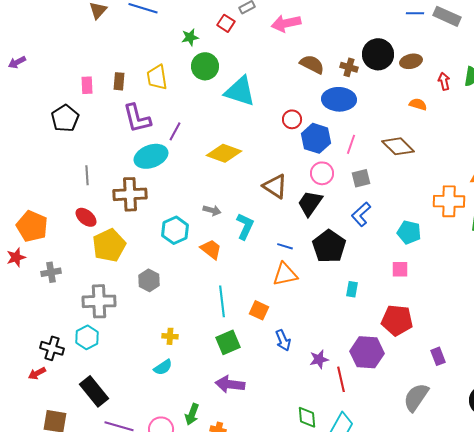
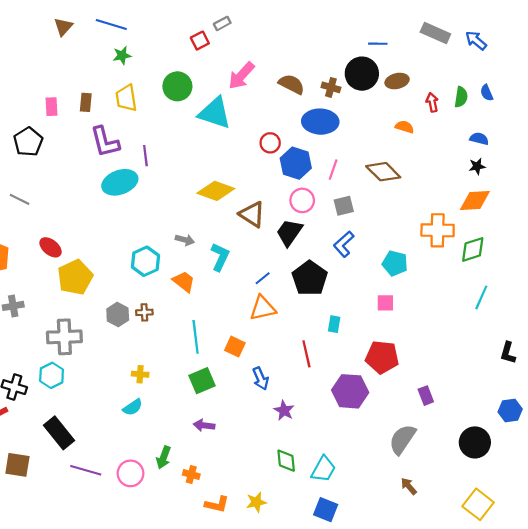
blue line: (415, 13) -> (378, 44), moved
red square: (226, 23) -> (200, 41), turned 30
pink arrow: (286, 23) -> (241, 76), moved, turned -36
green star: (190, 37) -> (122, 55), moved
purple line: (175, 131) -> (145, 156), turned -36
yellow diamond: (224, 153) -> (216, 191), moved
gray line: (87, 175) -> (20, 199), moved, turned -60
brown cross: (130, 194) -> (144, 312), moved, size x0.5
blue line: (285, 246) -> (263, 278), turned -56
purple star: (319, 359) -> (284, 410), moved, turned -30
red line: (341, 379) -> (306, 354), moved
purple arrow: (230, 384) -> (204, 425), size x0.7

